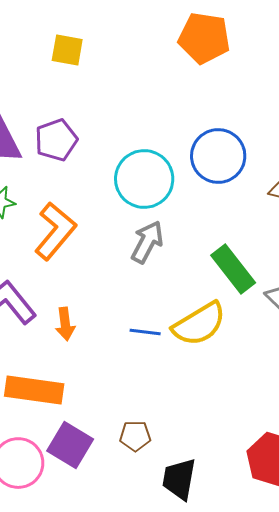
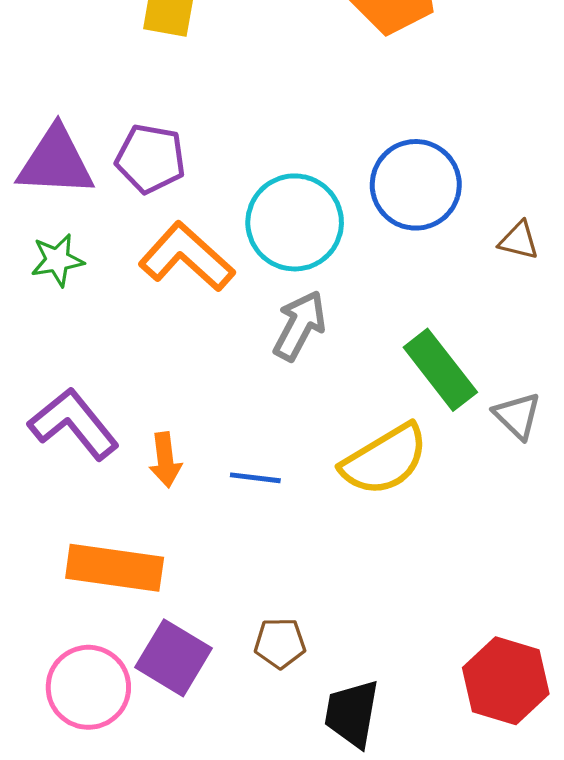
purple pentagon: (56, 140) -> (151, 159), turned 30
orange L-shape: (55, 231) -> (187, 257), moved, turned -88
blue line: (145, 332) -> (255, 478), moved

